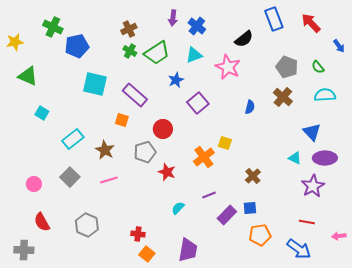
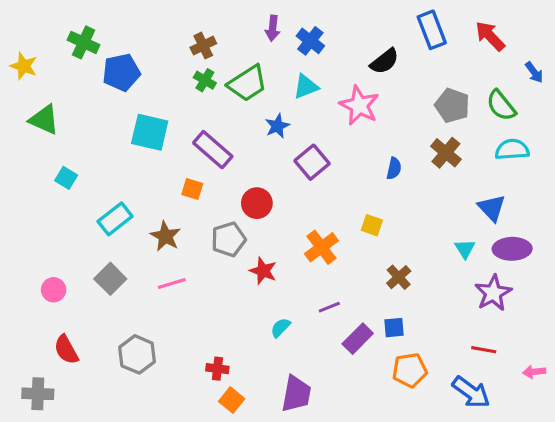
yellow star: (15, 42) -> (24, 66), turned 30
green semicircle: (318, 67) -> (501, 105), size x1.5
yellow square: (225, 143) -> (372, 225), moved
cyan triangle: (295, 158) -> (465, 249), turned 32

